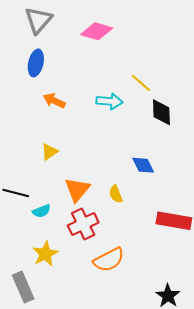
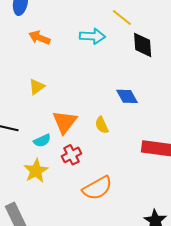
cyan semicircle: (42, 211) -> (42, 141), moved
red cross: (83, 224) -> (72, 155), size x0.7
yellow star: (45, 254) -> (36, 171), moved

